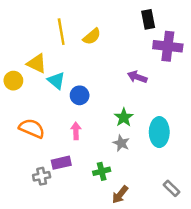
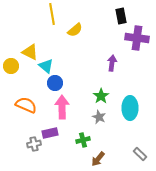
yellow line: (61, 32) -> (52, 14), moved
purple arrow: (137, 77) -> (112, 63), turned 77
blue circle: (80, 95) -> (55, 83), moved
pink arrow: (76, 131) -> (62, 107), size x1.6

